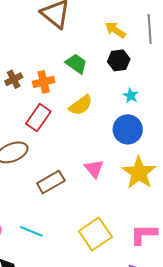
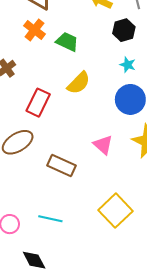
black hexagon: (119, 60) -> (124, 30), moved
orange cross: (44, 82) -> (34, 30), moved, turned -30
brown rectangle: (51, 182) -> (62, 165), turned 64

